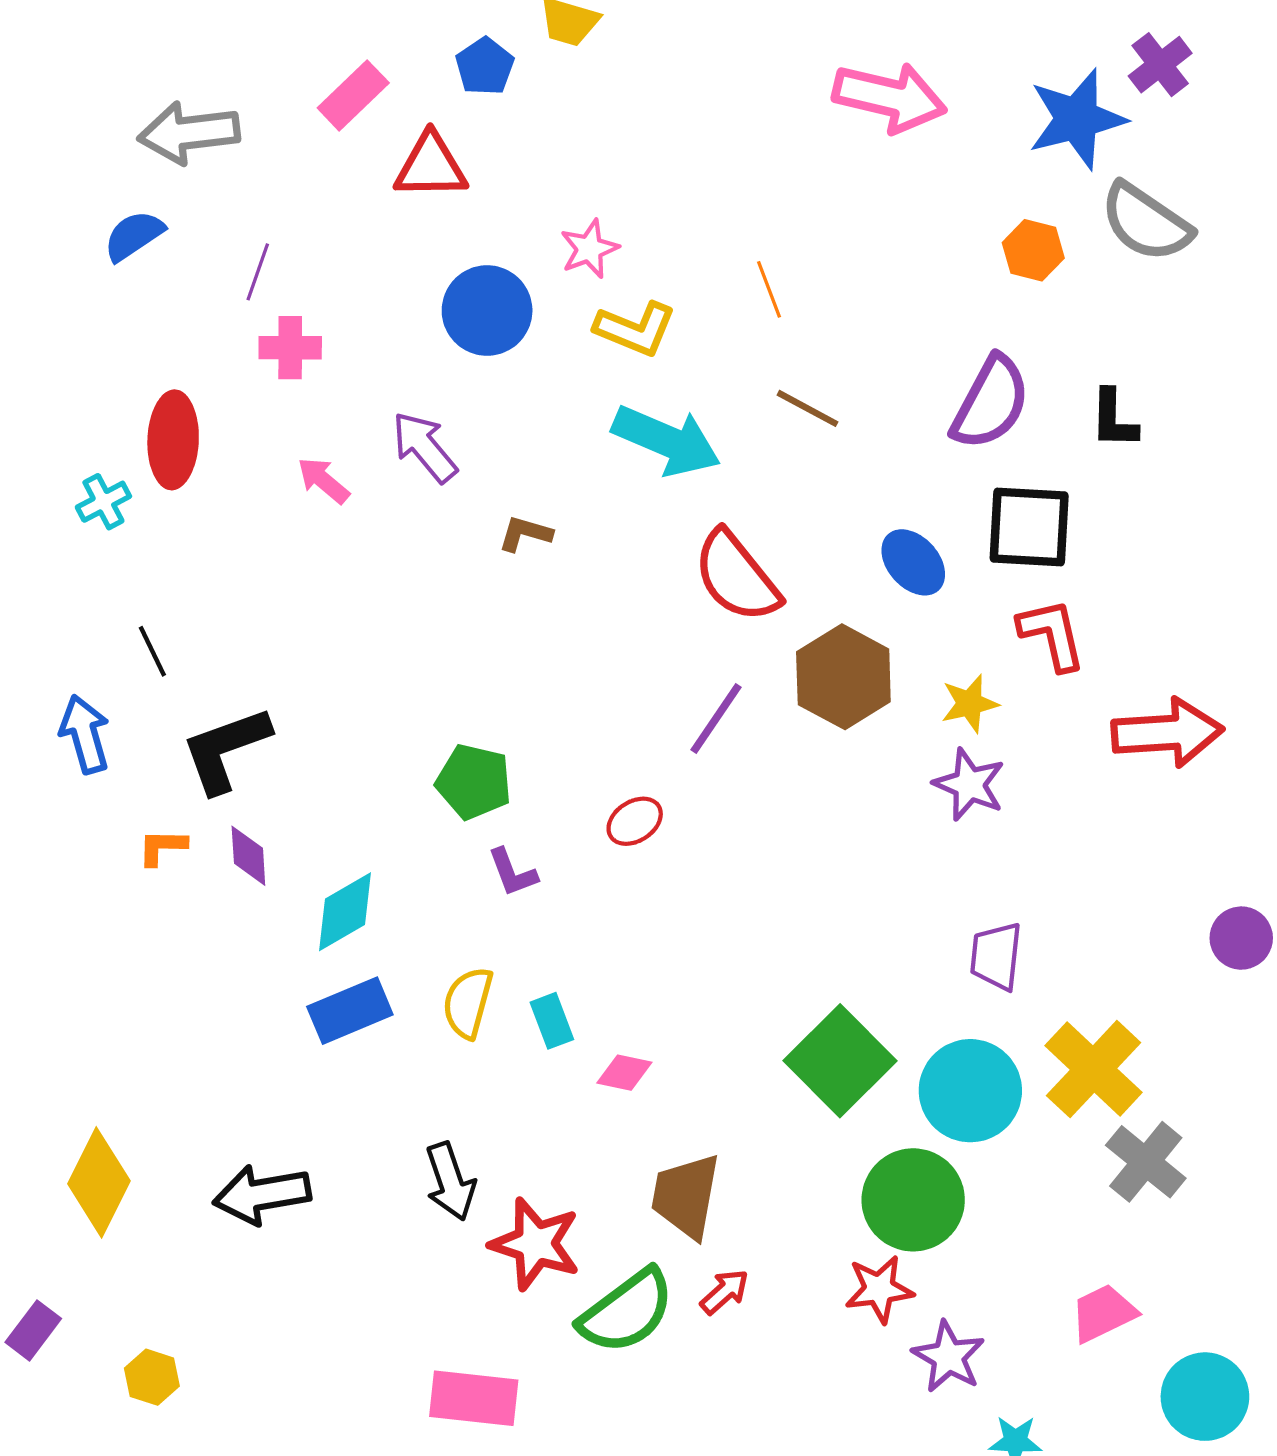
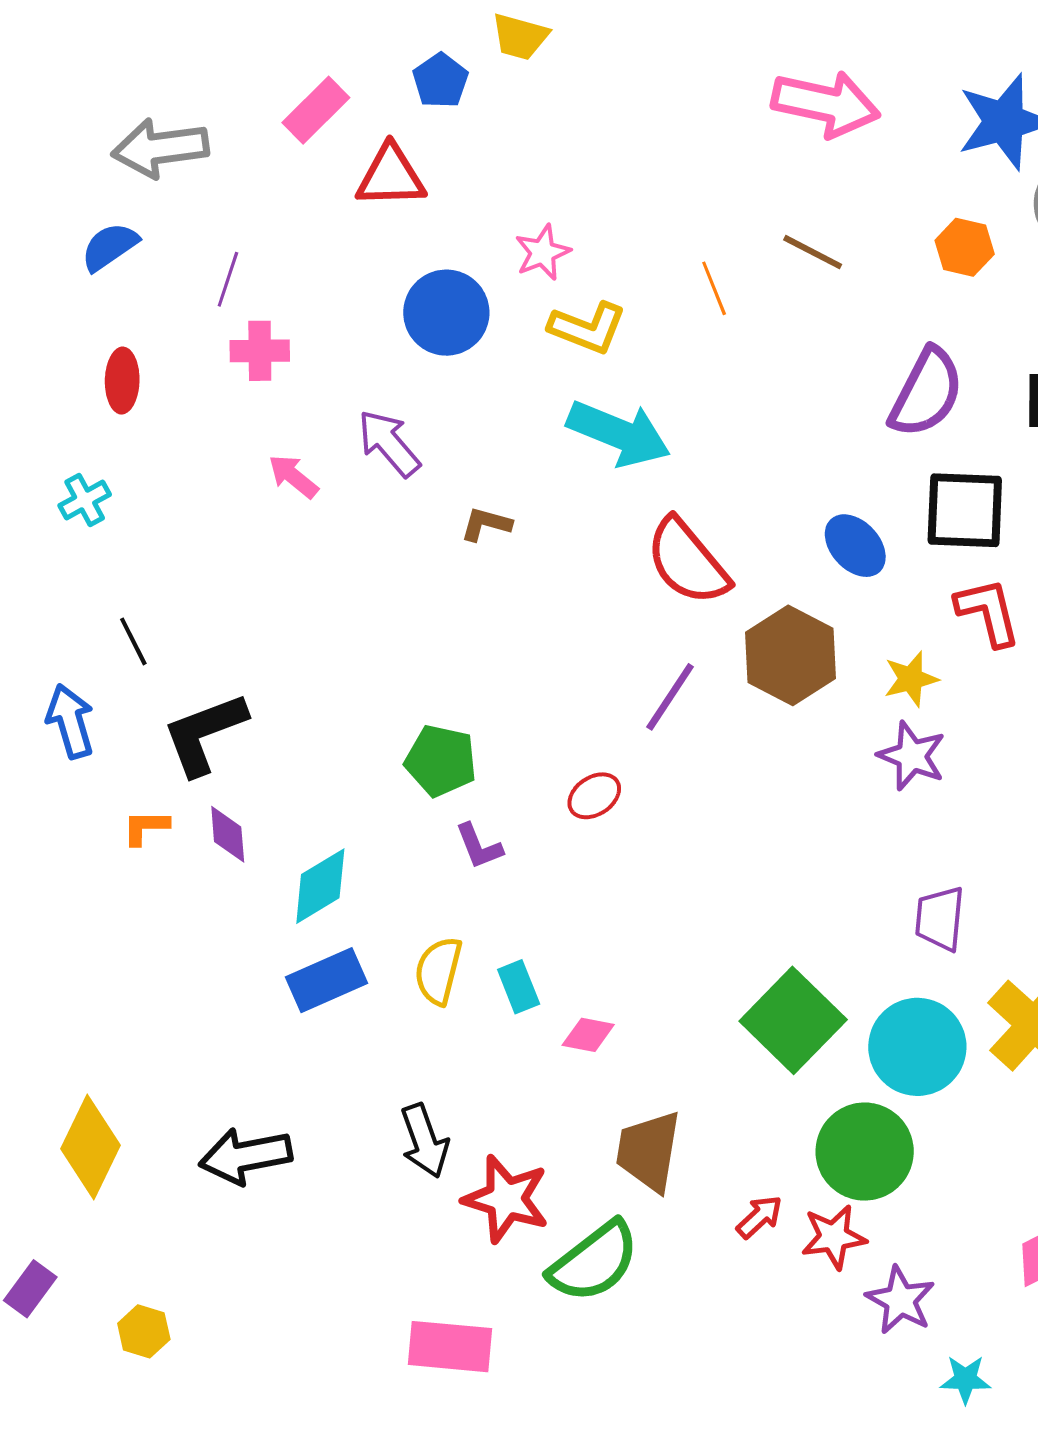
brown line: (808, 408) -> (813, 252), moved
red ellipse: (173, 440) -> (122, 381), moved, size x0.7
red arrow: (725, 1292) -> (759, 1217), moved

